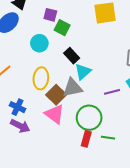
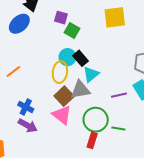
cyan circle: (39, 43) -> (67, 57), moved
yellow ellipse: (41, 78) -> (60, 72), moved
green line: (108, 138) -> (118, 129), moved

